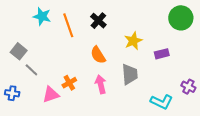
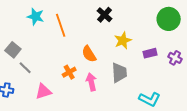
black cross: (98, 21) -> (105, 15), moved
orange cross: (69, 83) -> (69, 72), moved
purple cross: (188, 87) -> (175, 58), moved

